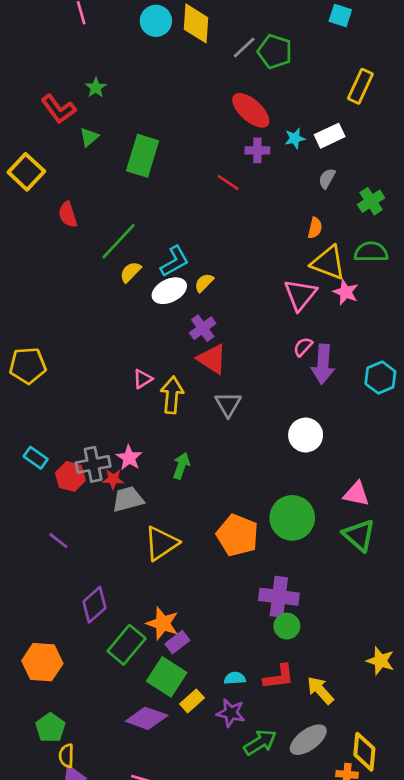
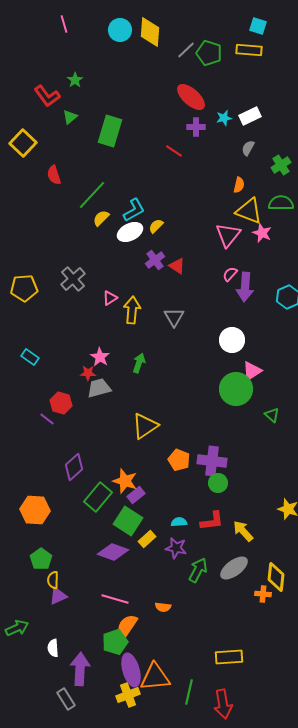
yellow rectangle: (360, 86) -> (249, 50), moved, turned 70
red triangle: (212, 359) -> (177, 266), moved, size x0.7
gray cross: (93, 464) -> (73, 279), moved, turned -30
red hexagon: (70, 476) -> (61, 403), moved
pink triangle: (356, 494) -> (252, 371), moved, turned -45
green circle: (292, 518) -> (236, 389), moved
orange pentagon: (237, 535) -> (179, 460), moved, size x0.7
green triangle: (359, 535) -> (272, 415), size x0.6
yellow triangle: (161, 543) -> (145, 426), moved
green arrow: (260, 742) -> (198, 570), turned -30

